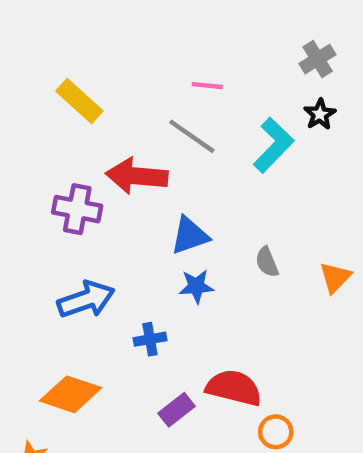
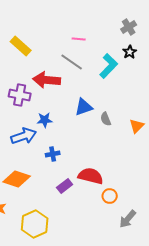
blue triangle: (190, 236) -> (84, 107), moved
blue star: (196, 286) -> (45, 120), moved

